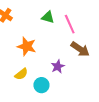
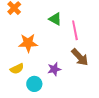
orange star: (27, 46) -> (28, 43), turned -30

